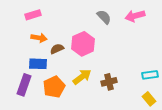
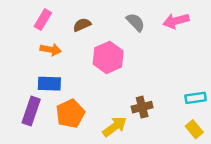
pink rectangle: (33, 15) -> (43, 20), turned -42
brown semicircle: (57, 49) -> (82, 25), moved
yellow arrow: (82, 77) -> (115, 127), moved

